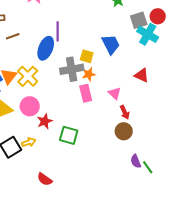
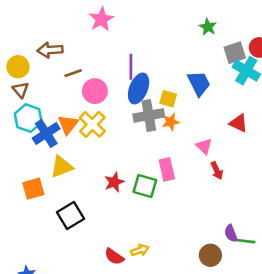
blue ellipse: (46, 48) -> (139, 89), moved
pink rectangle: (86, 93) -> (167, 169), moved
pink circle: (30, 106) -> (95, 91), moved
brown circle: (124, 131) -> (210, 255), moved
green square: (69, 135) -> (145, 186), moved
yellow arrow: (29, 142) -> (140, 250), moved
green line: (148, 167) -> (246, 241), turned -48

